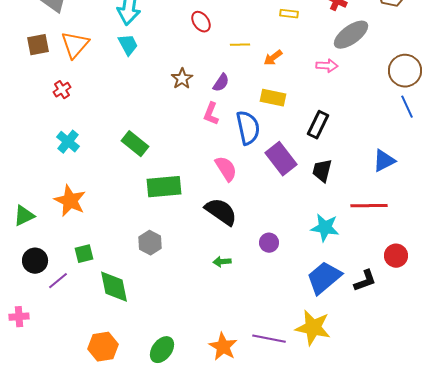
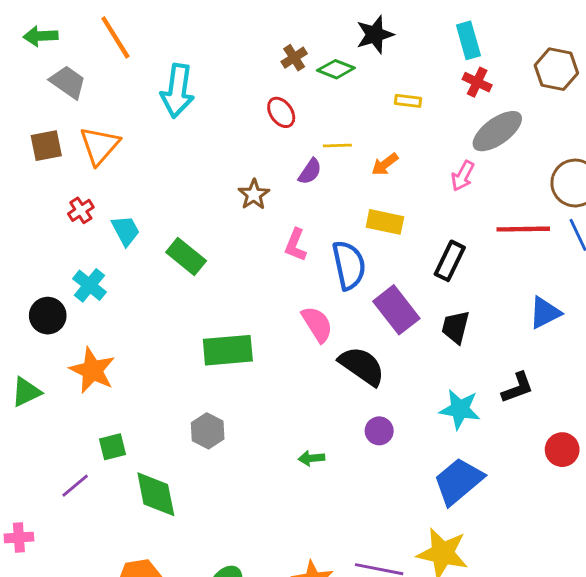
cyan trapezoid: (128, 45) -> (126, 231), moved
pink arrow: (327, 66) -> (463, 176), turned 115
purple semicircle: (221, 83) -> (310, 171), moved
green rectangle: (135, 144) -> (186, 256), moved
red line: (369, 206) -> (523, 229), moved
black semicircle: (221, 212) -> (362, 366), moved
black circle: (35, 261) -> (48, 316), moved
black L-shape: (365, 281) -> (517, 388), moved

